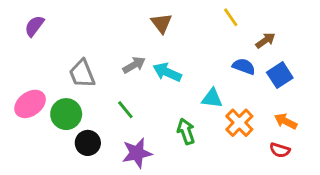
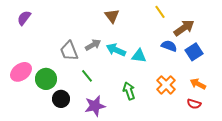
brown arrow: (265, 40) -> (184, 28), size x1.5
gray trapezoid: (82, 74) -> (69, 51), moved
cyan triangle: (212, 98) -> (139, 56), moved

